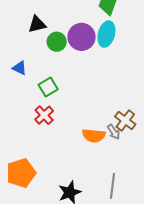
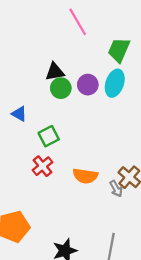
black triangle: (37, 24) -> (55, 72), moved
purple circle: (82, 37) -> (88, 85), size x0.7
orange semicircle: (94, 136) -> (85, 176), moved

